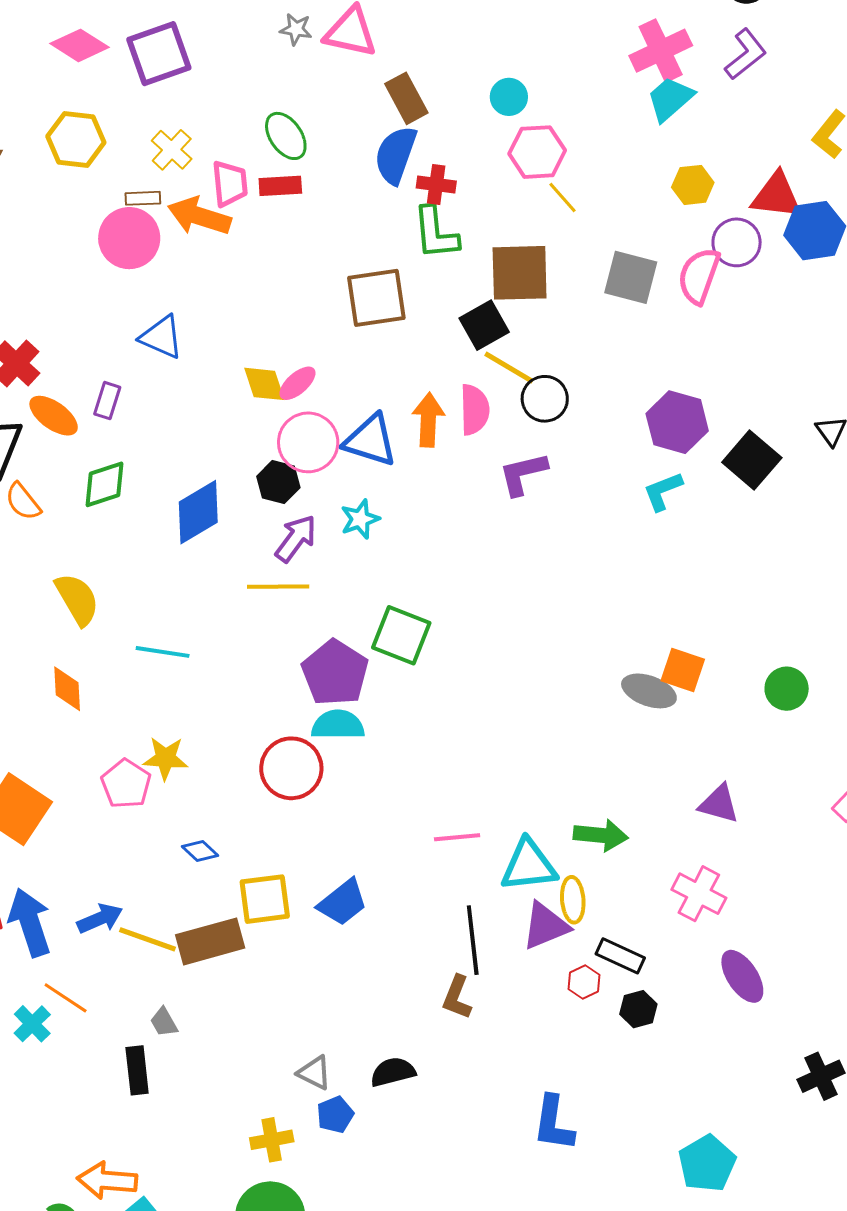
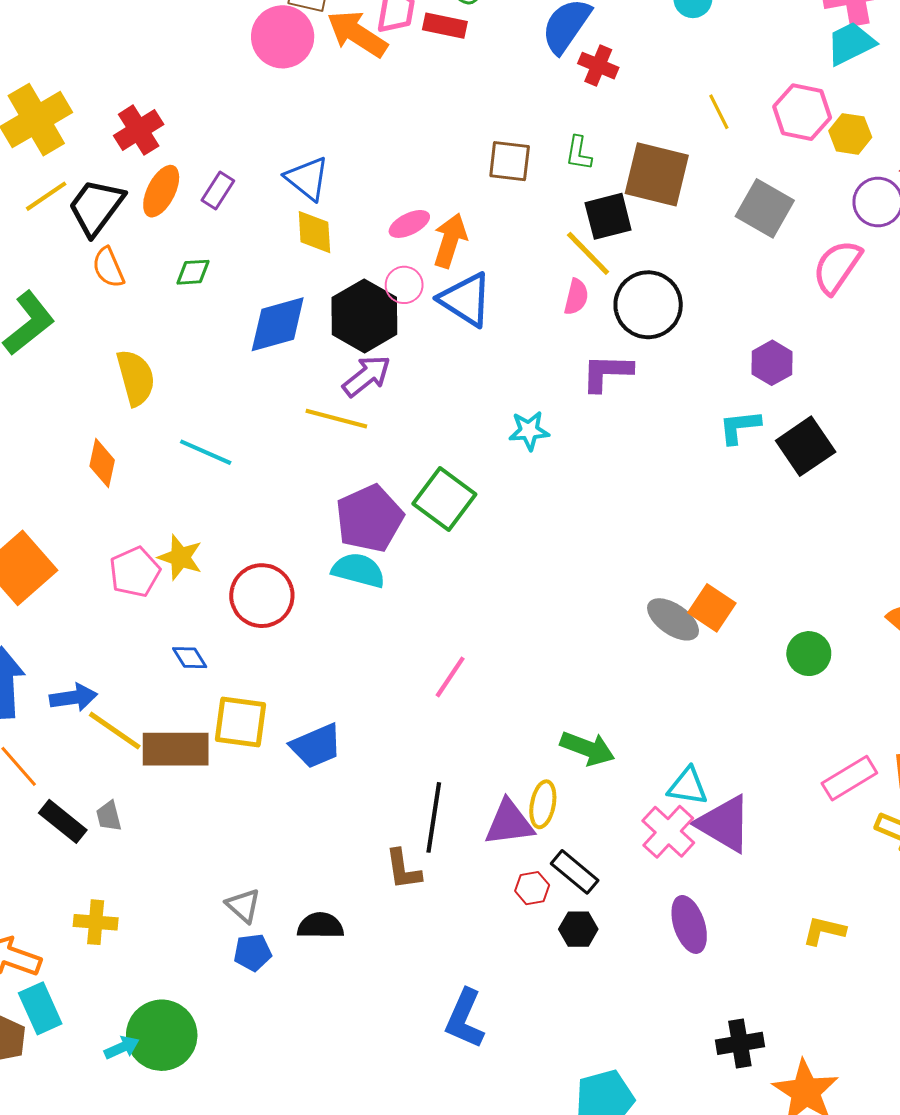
pink hexagon: (537, 152) -> (802, 112), moved
green L-shape: (436, 233) -> (579, 153), moved, size x0.6
pink semicircle: (699, 276) -> (837, 267), moved
brown square: (376, 298) -> (510, 161), size x0.7
blue triangle: (161, 337) -> (307, 178), moved
yellow line: (509, 368) -> (588, 253), moved
yellow diamond: (264, 384) -> (314, 232), moved
black circle: (545, 399) -> (648, 305), size x1.4
pink semicircle: (475, 410) -> (576, 297), size x0.7
orange ellipse: (54, 416) -> (161, 191), turned 66
orange arrow: (428, 420) -> (450, 240), moved
purple hexagon: (677, 422) -> (772, 363), size x0.7
pink circle: (308, 442) -> (404, 285), size x0.6
black square: (752, 460) -> (806, 446), moved
black hexagon: (278, 482) -> (364, 316), size x1.6
green diamond: (105, 484) -> (193, 272), size x0.7
cyan star: (360, 519) -> (529, 431), moved
red circle: (291, 768) -> (262, 596), moved
purple triangle: (719, 804) -> (724, 824), moved, size x1.4
pink line: (457, 837) -> (450, 677), moved, turned -66
cyan triangle: (529, 865) -> (688, 786), moved, size x0.7
brown L-shape: (457, 997) -> (403, 869), turned -45
black rectangle: (137, 1070) -> (63, 821), moved, turned -60
yellow cross: (272, 1140) -> (96, 922), moved

